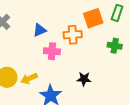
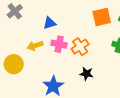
orange cross: (73, 35) -> (80, 47), moved, turned -36
yellow arrow: (29, 78) -> (35, 46), moved

